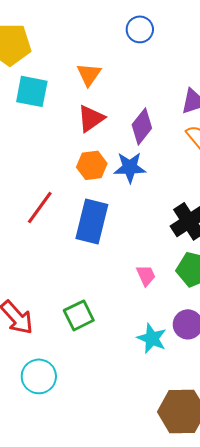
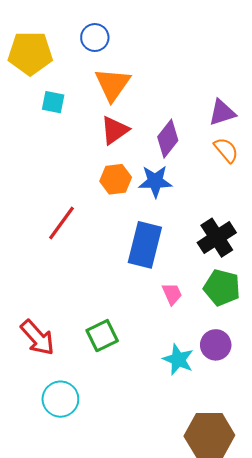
blue circle: (140, 29) -> (95, 38), moved
orange triangle: (89, 74) -> (113, 84), size x1.4
cyan square: (32, 91) -> (53, 102), size x0.7
blue rectangle: (92, 221) -> (145, 245), moved

